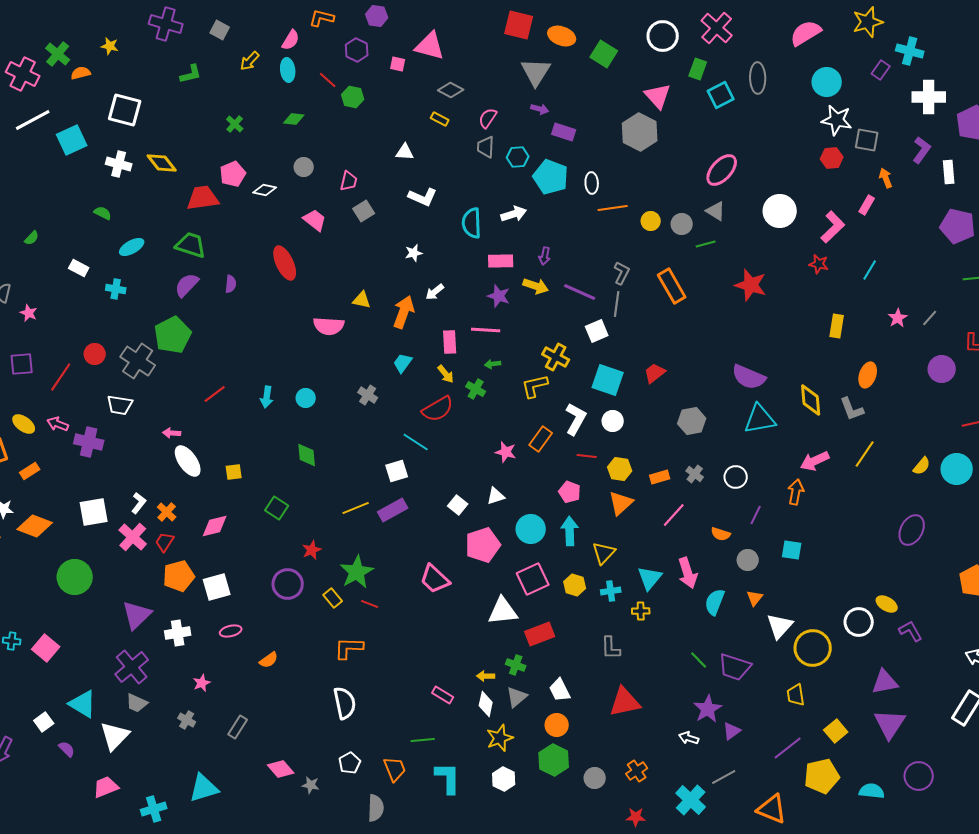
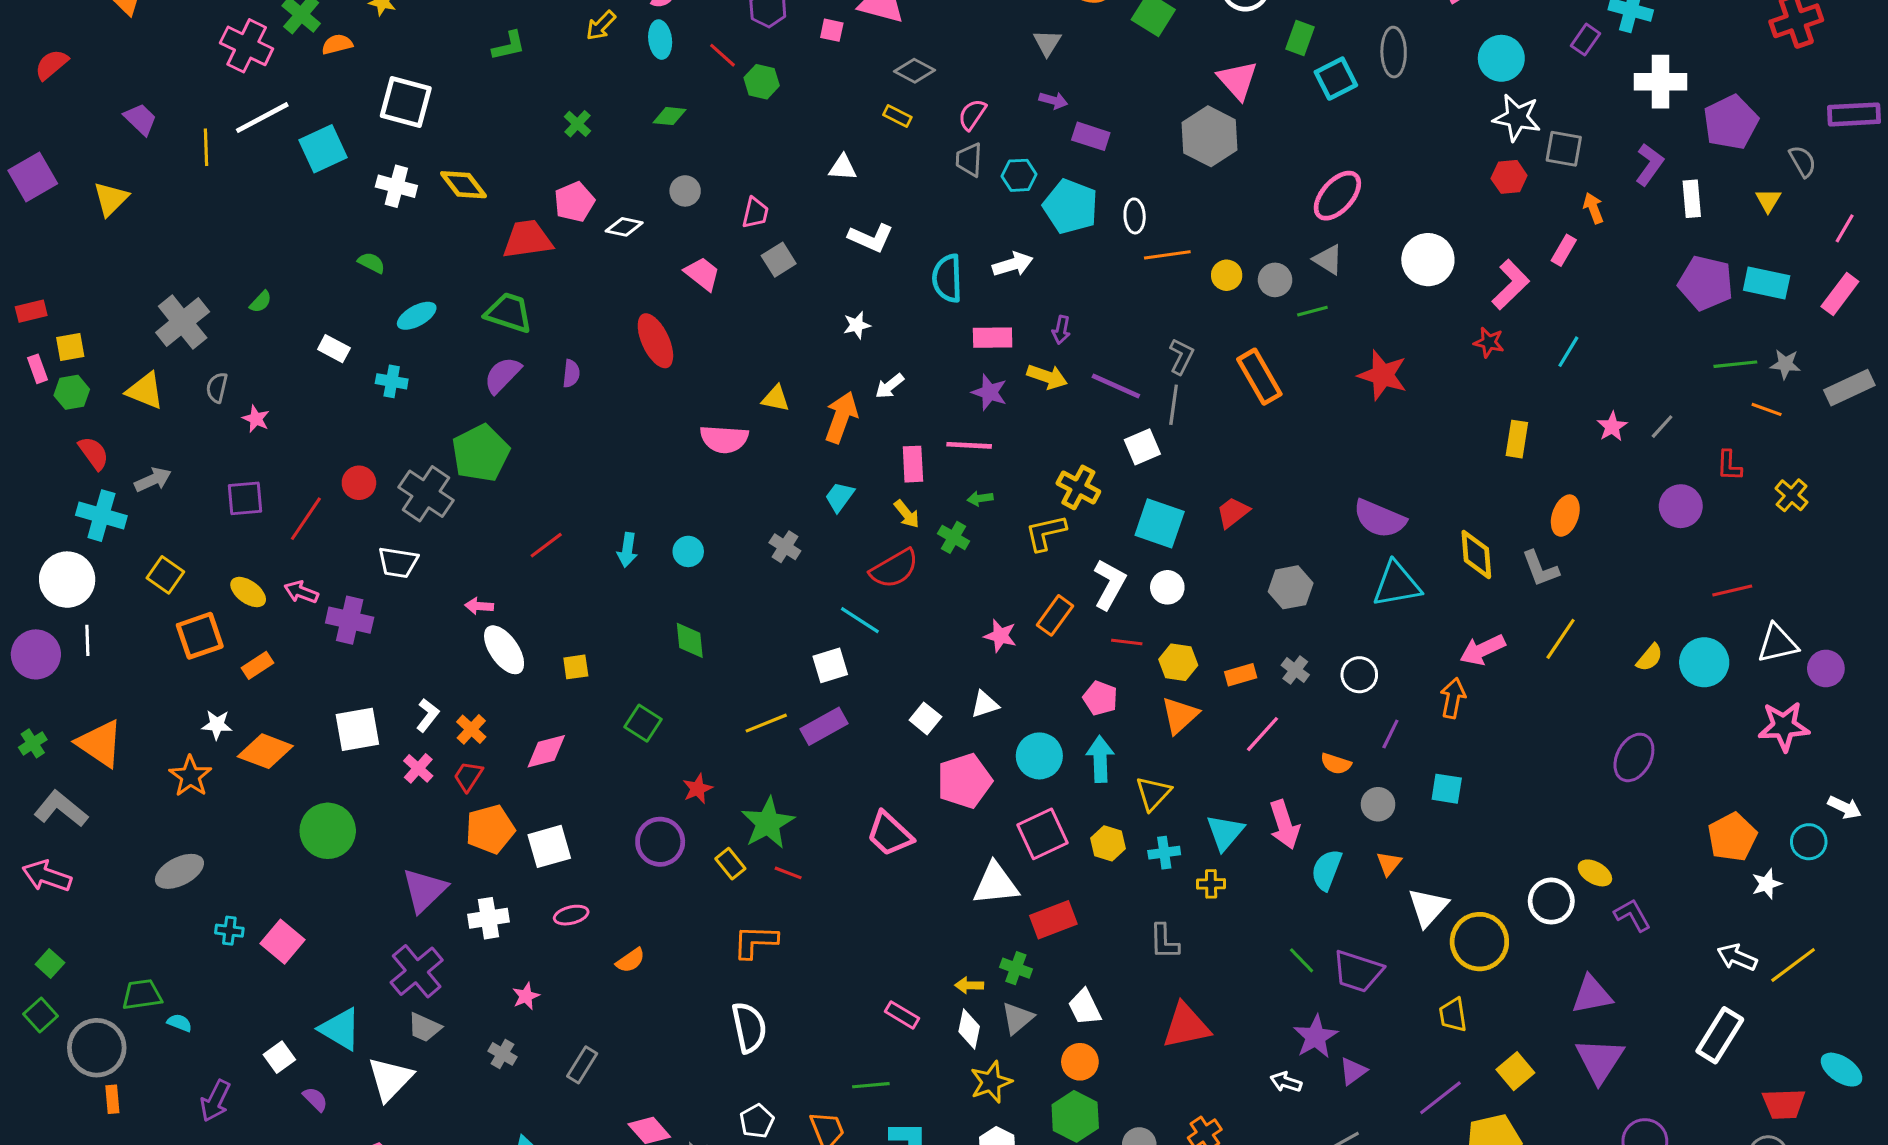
gray triangle: (536, 72) -> (1047, 43), size x0.6
pink cross: (133, 537) -> (418, 768), size x0.7

